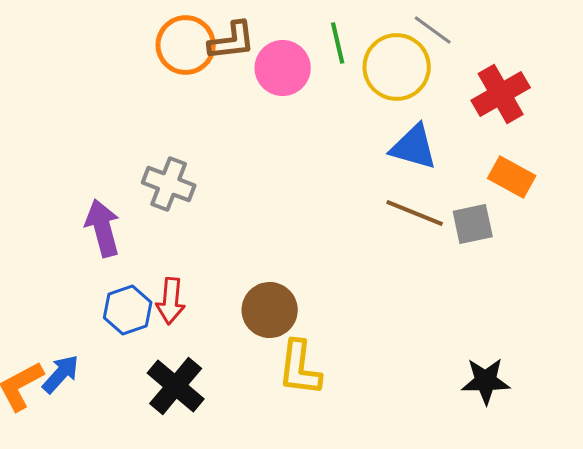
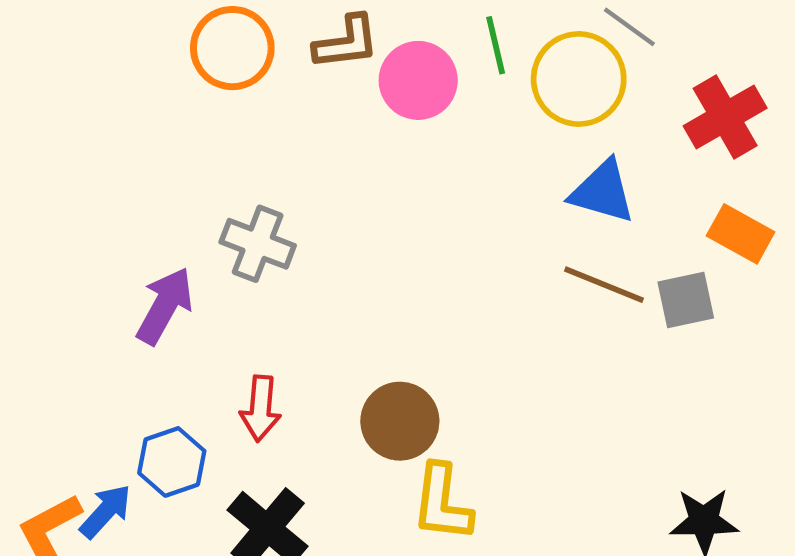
orange circle: (186, 45) -> (232, 48), moved
purple arrow: (103, 228) -> (165, 306), turned 44
blue hexagon: (128, 310) -> (172, 462), moved

